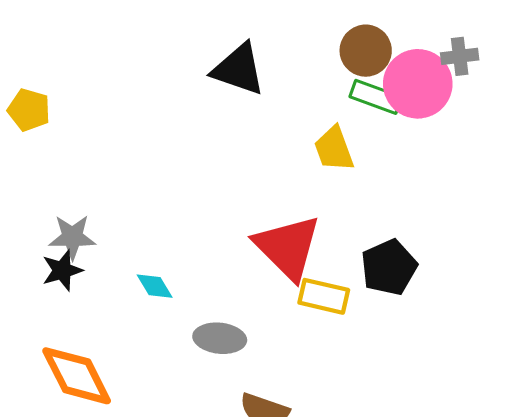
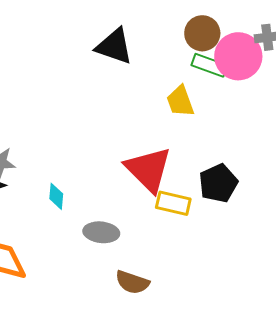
cyan diamond: (155, 286) -> (56, 196), turned 36

